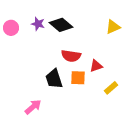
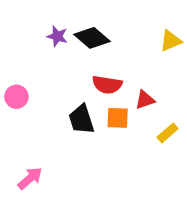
pink circle: (11, 28) -> (16, 97), moved
pink arrow: (33, 107) -> (30, 178), moved

